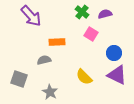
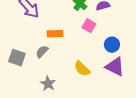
gray semicircle: (44, 60) -> (42, 52), turned -32
gray square: (19, 79) -> (17, 58), moved

